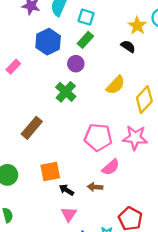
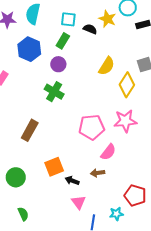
cyan square: (86, 17) -> (68, 19), moved
black semicircle: (128, 46) -> (90, 29), moved
yellow semicircle: (116, 85) -> (107, 66), moved

